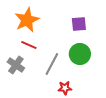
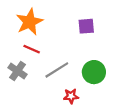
green circle: (80, 54) -> (94, 72), moved
gray line: (52, 64) -> (57, 70), turned 30

